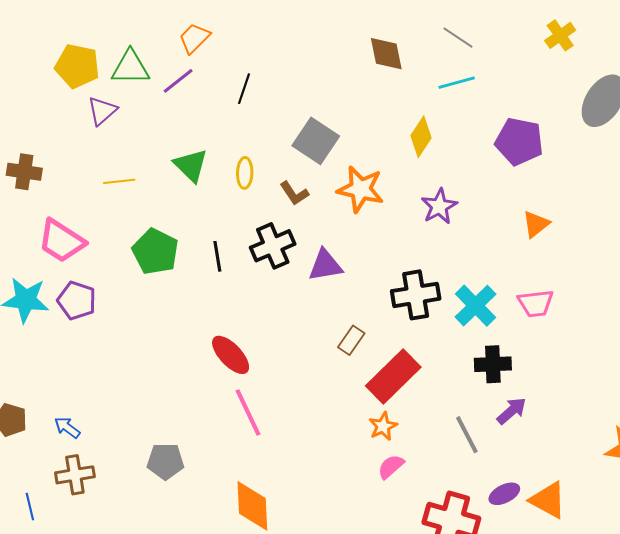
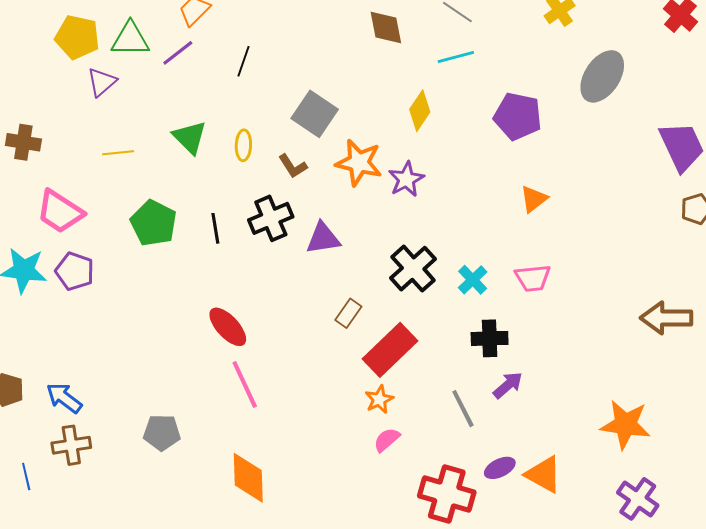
purple star: (439, 206) -> (406, 179), moved
black cross: (416, 295) -> (413, 269), turned -33
cyan cross: (475, 306) -> (473, 280), size x0.7
blue arrow: (67, 427) -> (64, 398), size x1.4

